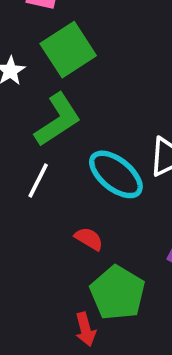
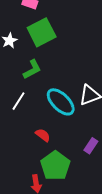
green L-shape: (58, 120) -> (32, 69), size x0.7

